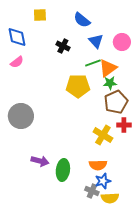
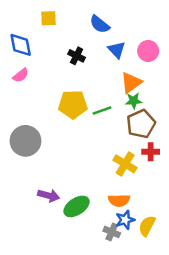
green line: (93, 63) -> (102, 110), moved
yellow pentagon: (78, 86) -> (73, 104), moved
green ellipse: (63, 170) -> (77, 206), turned 50
yellow semicircle: (110, 198) -> (147, 226), moved, turned 120

